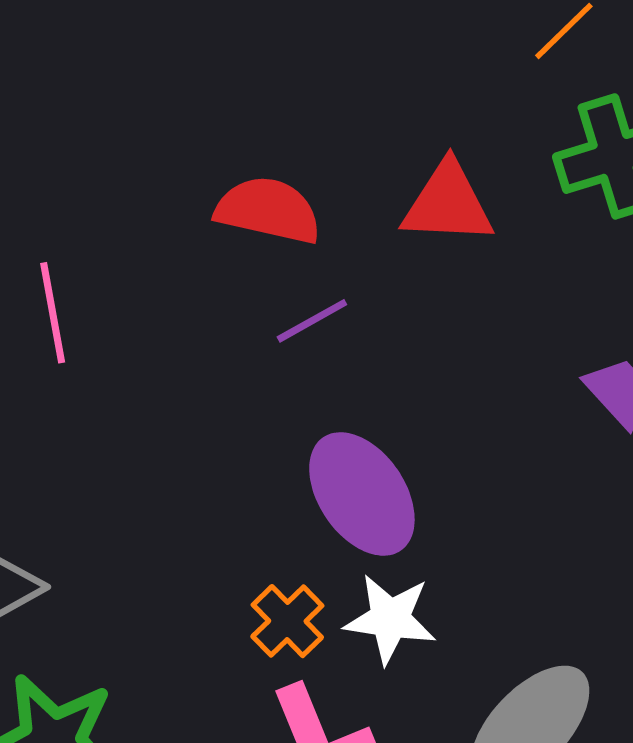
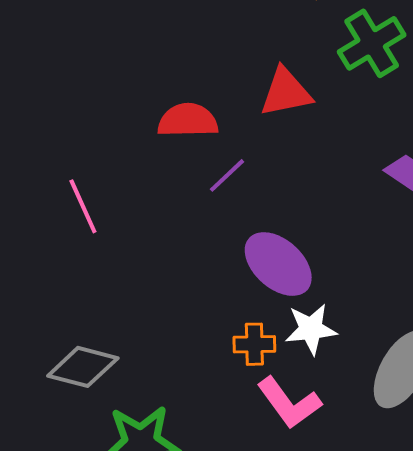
orange cross: (287, 621) -> (254, 344), turned -33

